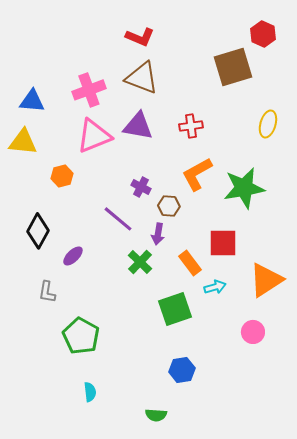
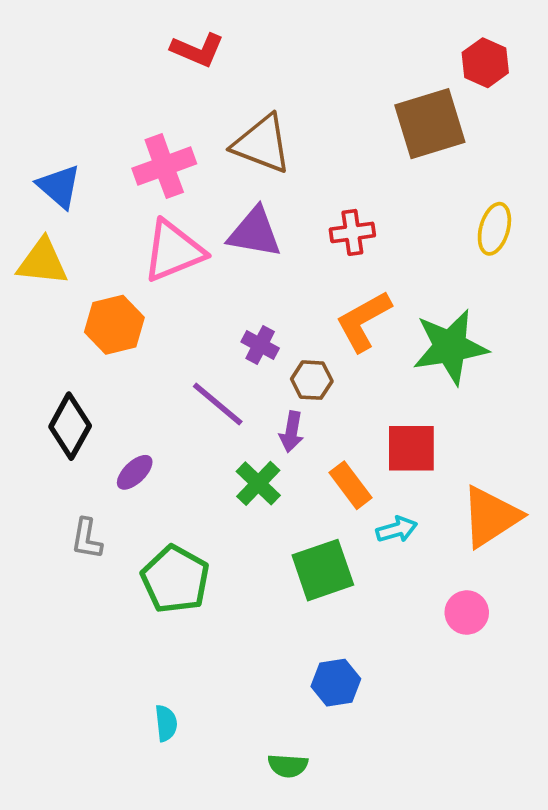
red L-shape: (140, 37) -> (197, 50), moved
blue triangle: (32, 101) -> (59, 186), turned 36
orange hexagon: (62, 176) -> (114, 325), size x1.4
green pentagon: (81, 336) -> (175, 579), moved

